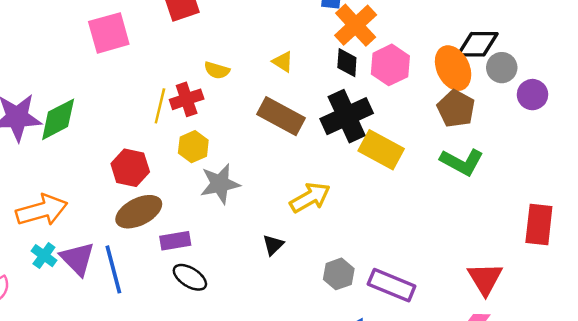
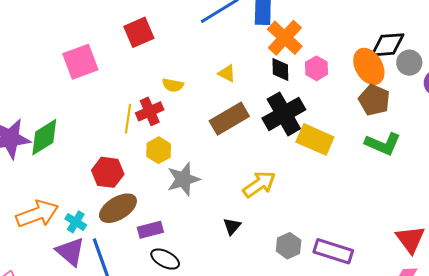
pink hexagon: (390, 65) -> (317, 68), size x0.7
brown rectangle: (281, 116) -> (229, 119), turned -54
cyan cross: (44, 256) -> (76, 222), moved

